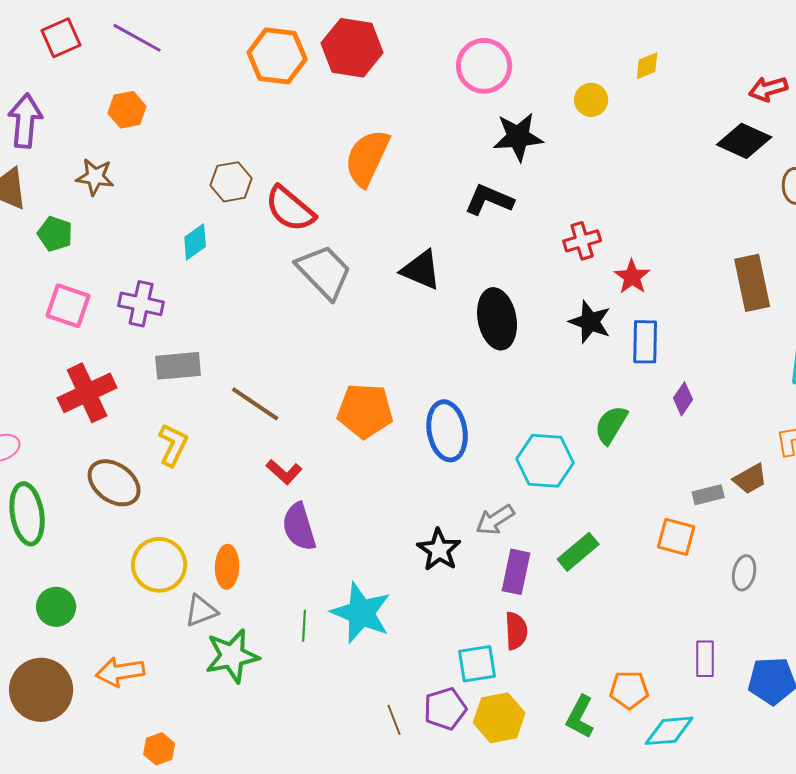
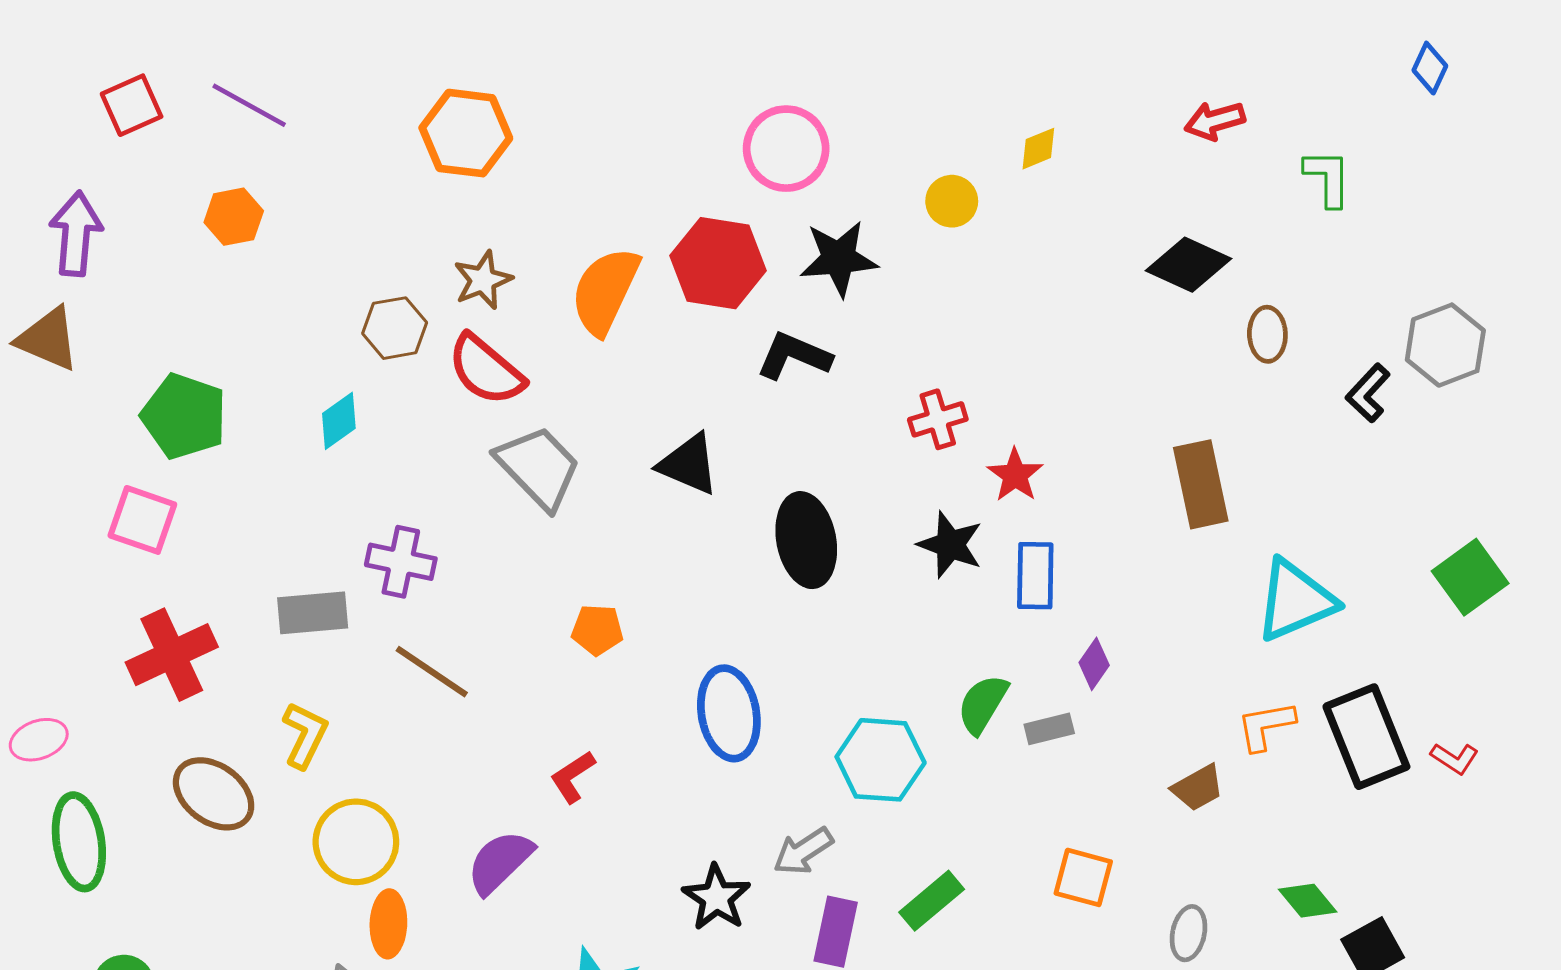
red hexagon: (352, 48) -> (718, 263), moved
red arrow: (768, 89) -> (1215, 121), moved
brown star: (95, 177) -> (483, 280), moved, turned -30
green pentagon: (55, 234) -> (184, 416), moved, size x1.6
purple cross: (141, 304) -> (401, 562), moved
orange pentagon: (365, 411) -> (597, 630), moved, size x0.6
red L-shape: (284, 472) -> (573, 777), moved, turned 105
gray rectangle: (708, 495) -> (1049, 729), moved
purple semicircle: (299, 527) -> (500, 862), turned 63
yellow circle: (159, 565) -> (356, 842), moved

